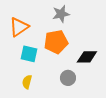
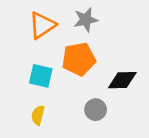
orange triangle: (19, 27) -> (42, 25), moved

